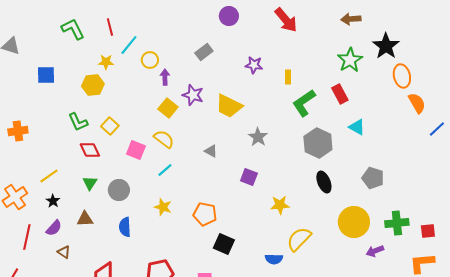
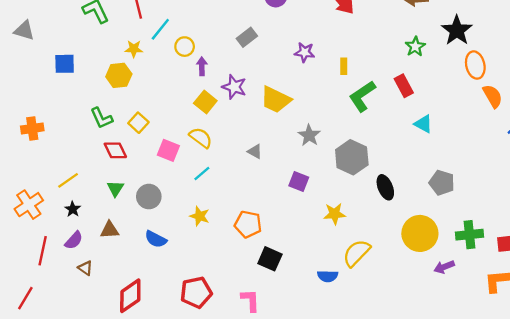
green star: (350, 60) -> (415, 47), size x0.7
gray hexagon: (318, 143) -> (352, 157), moved
blue semicircle: (125, 227) -> (156, 239), turned -60

